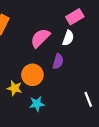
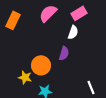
pink semicircle: (40, 38) -> (48, 13), moved

